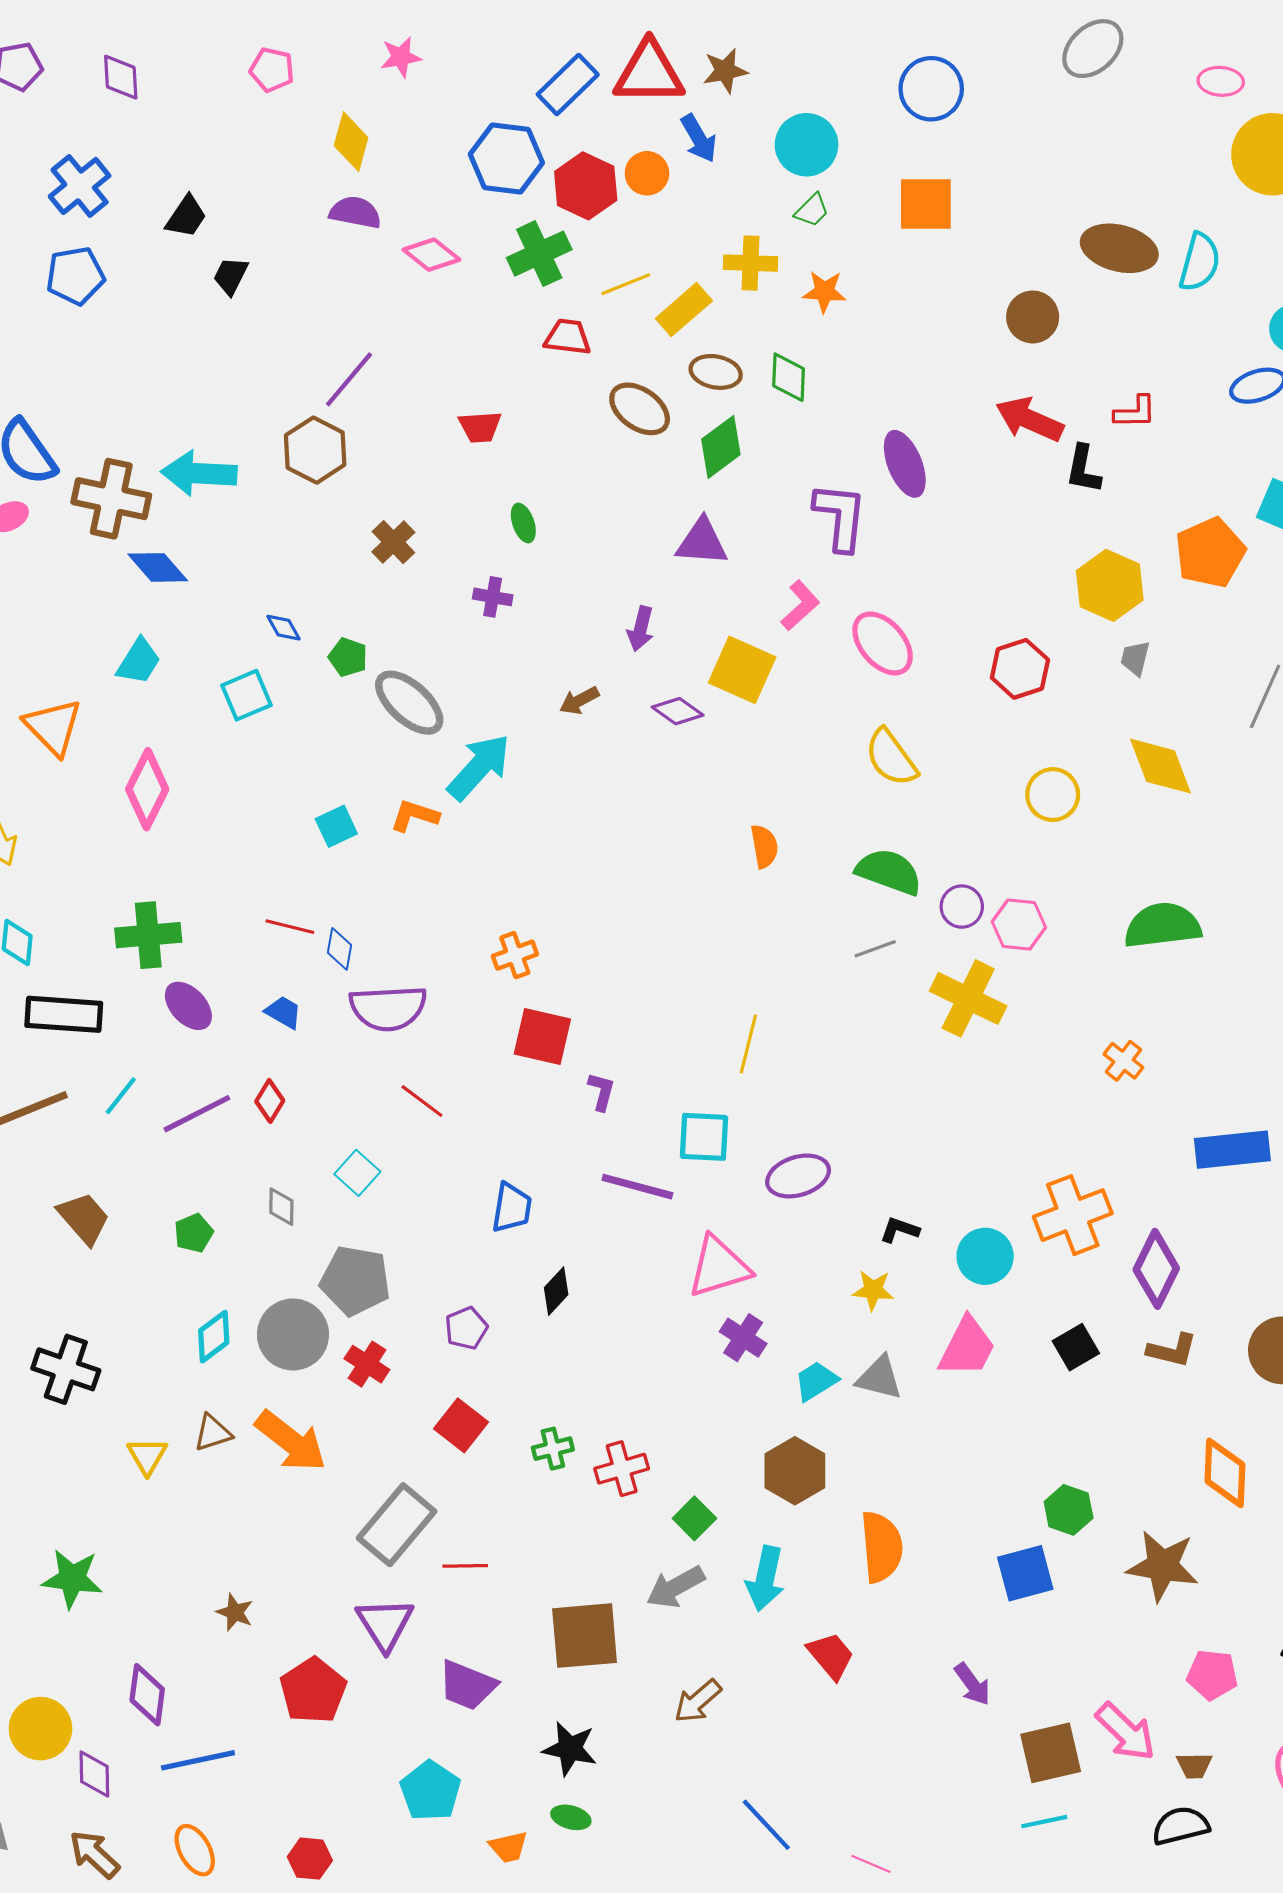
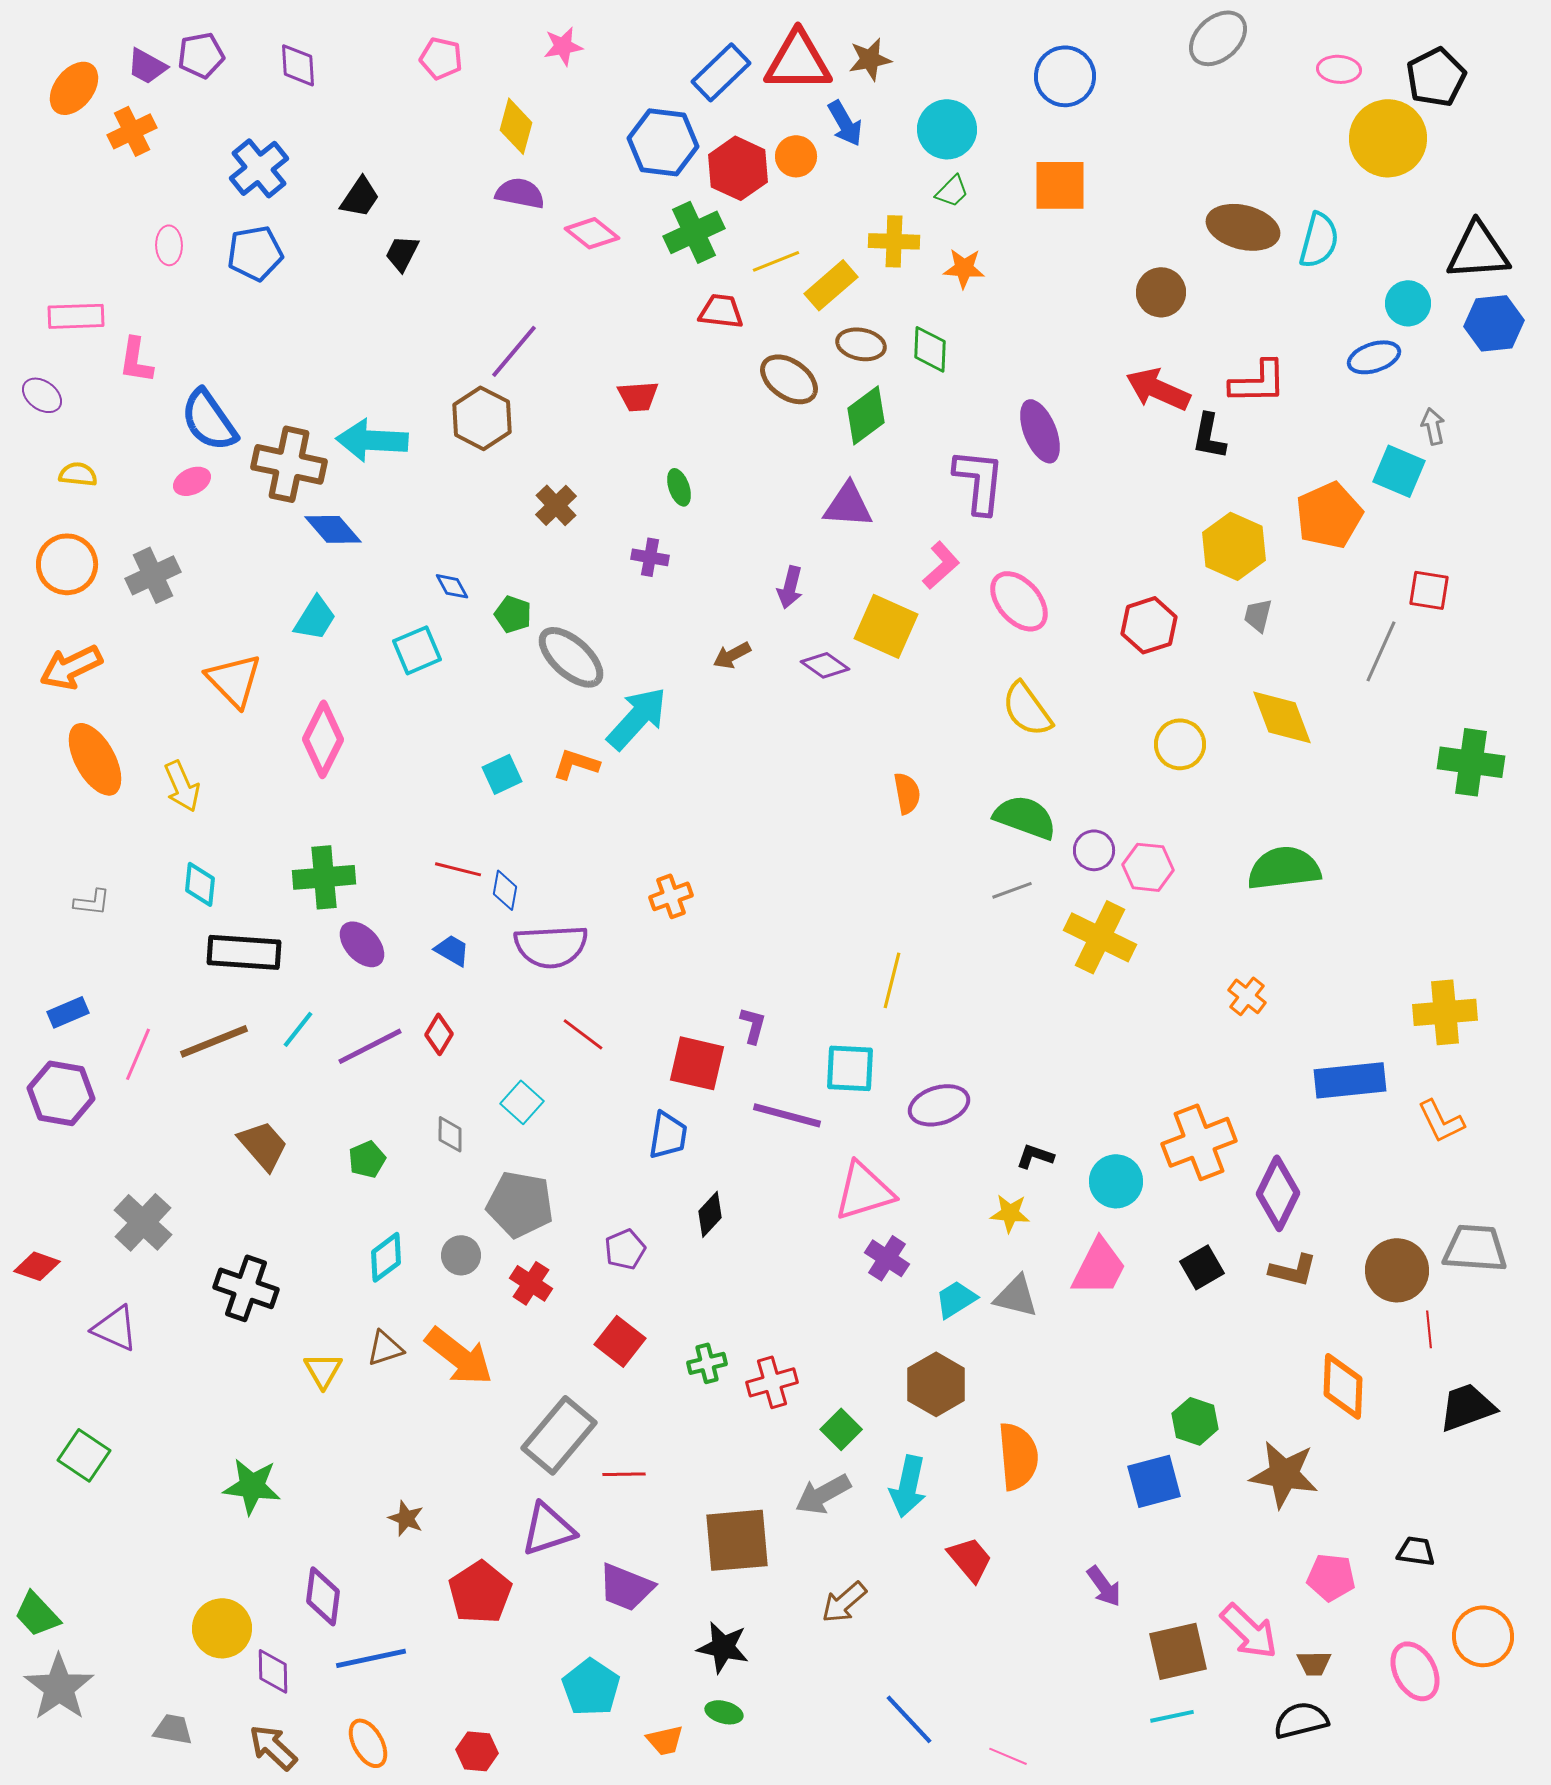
red L-shape: (1135, 412) -> (1258, 382), size x1.4
red square: (542, 1037) -> (697, 1063), moved
gray circle: (293, 1334) -> (461, 1255), size x0.6
purple triangle: (385, 1624) -> (548, 1529), turned 44

